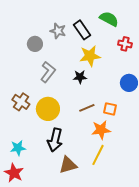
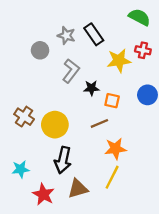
green semicircle: (109, 19) -> (139, 17), moved
yellow star: (90, 56) -> (119, 61), moved
gray L-shape: (48, 72) -> (71, 71), moved
orange square: (110, 109) -> (112, 101), moved
red star: (14, 173) -> (43, 194), moved

